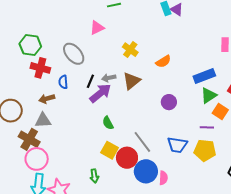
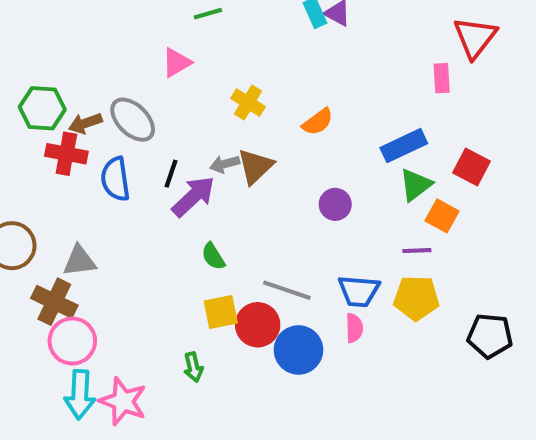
gray arrow: (109, 78) -> (225, 164), moved
blue semicircle: (63, 82) -> (115, 179), size x1.5
brown arrow: (47, 99) -> (85, 123), moved
gray line: (142, 142) -> (287, 290), turned -30
yellow square: (110, 150) -> (221, 312), turned -36
pink semicircle: (163, 178) -> (354, 328), moved

